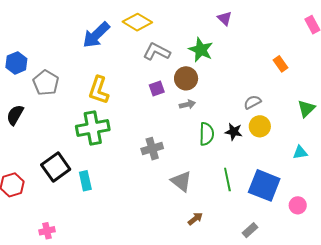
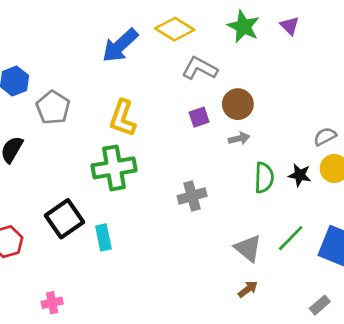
green star: (201, 50) -> (243, 26), moved
green line: (227, 180) -> (291, 238), turned 55
gray triangle: (181, 181) -> (248, 248), moved

